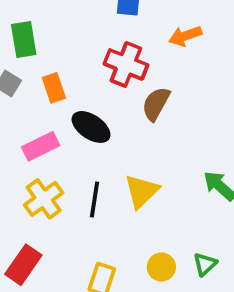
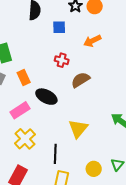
red cross: (126, 64) -> (62, 60), size x0.6
brown semicircle: (156, 104) -> (80, 80), turned 36
black line: (94, 200) -> (55, 154), moved

